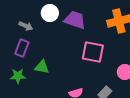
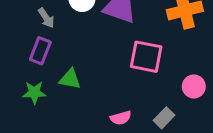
gray arrow: (26, 26) -> (46, 18), turned 32

